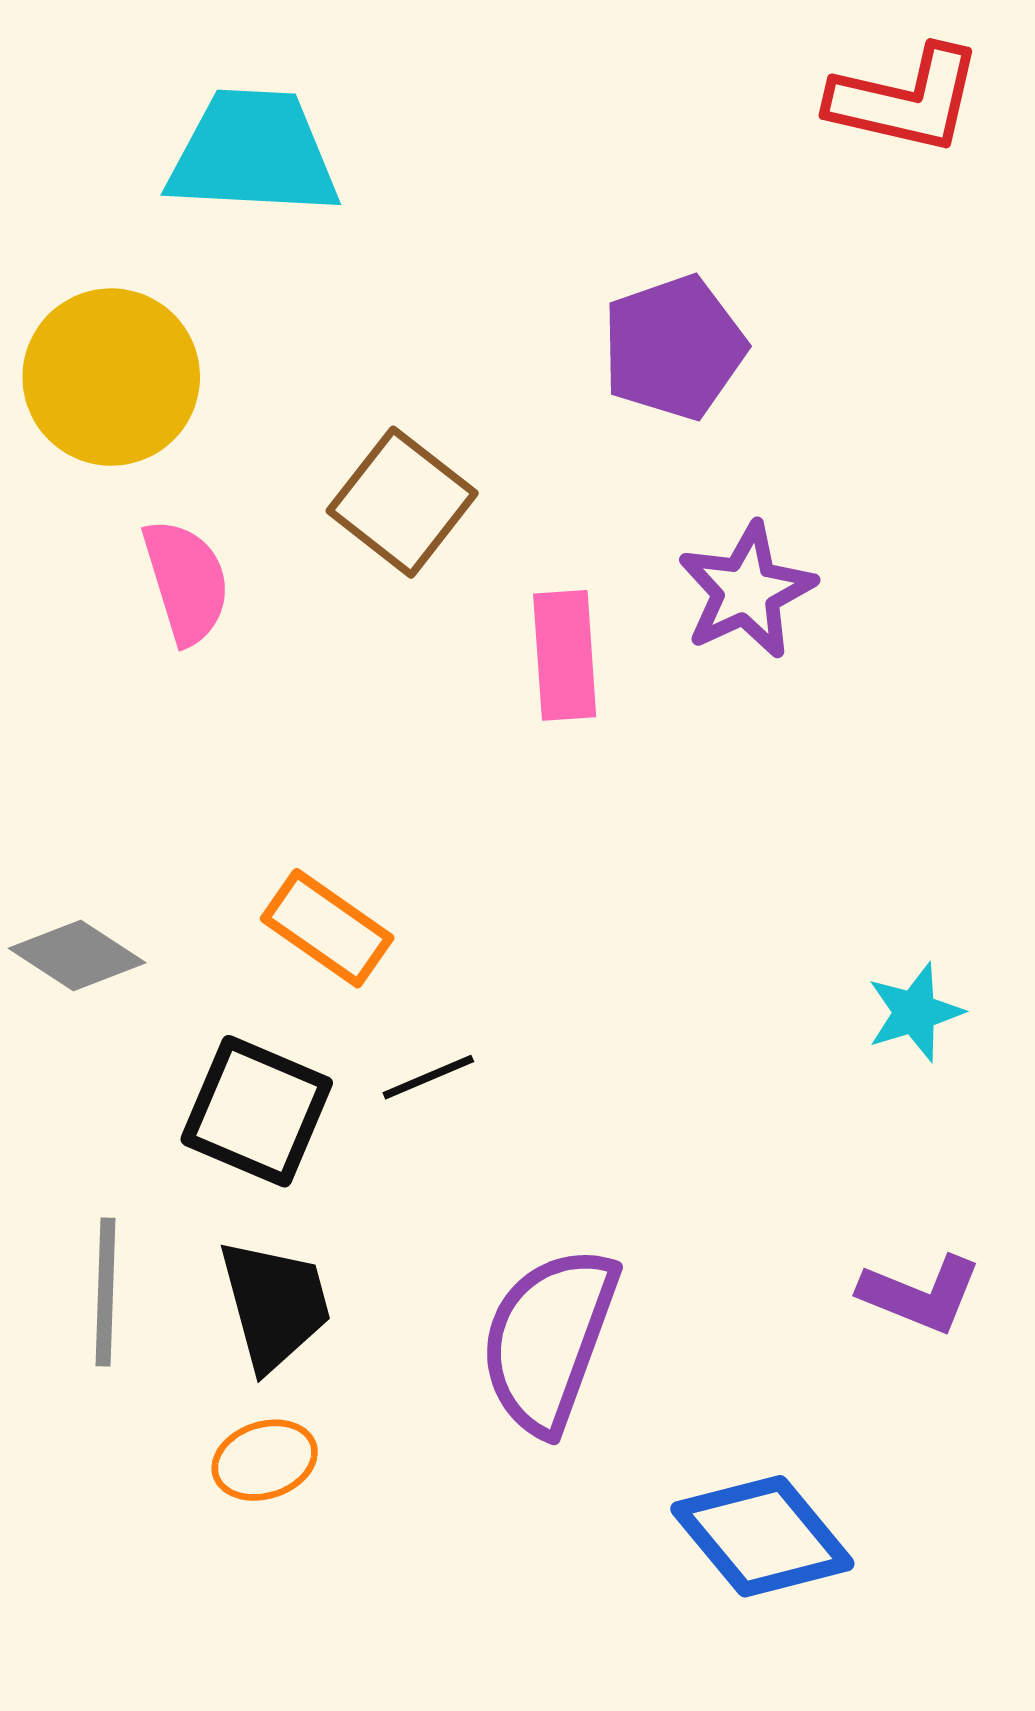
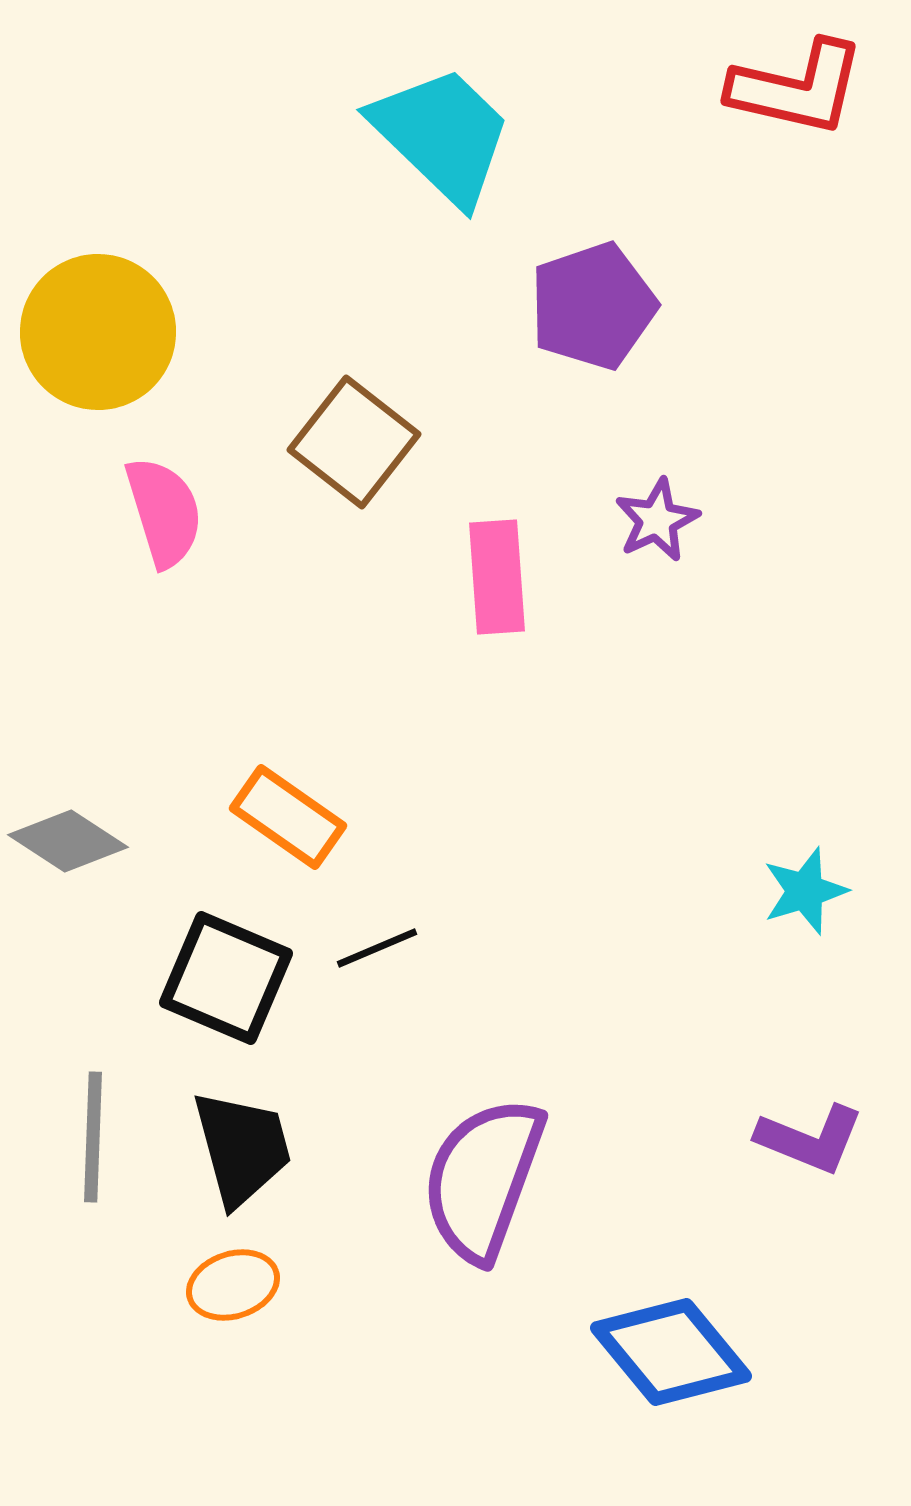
cyan trapezoid: (253, 153) -> (442, 135), moved, turned 41
purple star: (747, 591) -> (657, 520), size x0.7

